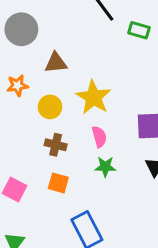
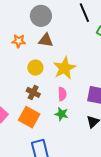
gray circle: (21, 29) -> (41, 16), moved
orange star: (17, 85) -> (19, 41), moved
orange square: (58, 183) -> (29, 117), size x1.5

